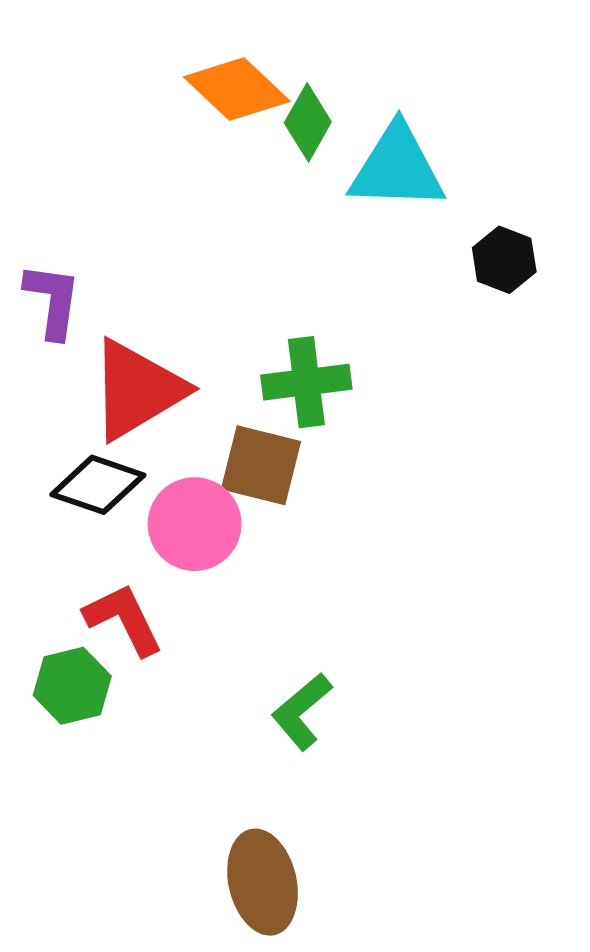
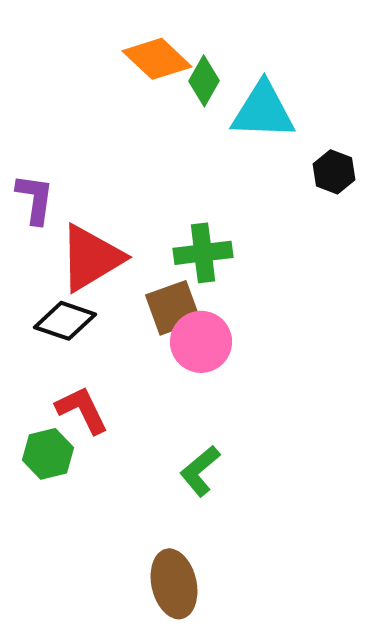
brown square: (261, 465) -> (173, 308), turned -34
pink circle: (195, 524) -> (201, 342), moved

